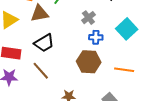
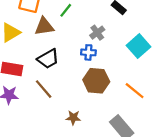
blue cross: (96, 37) -> (88, 52), moved
orange line: (124, 70) -> (135, 91), turned 30

